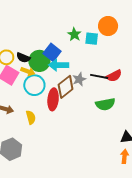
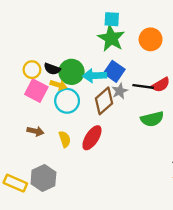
orange circle: (108, 26) -> (151, 39), moved
green star: (74, 34) -> (111, 38), size x1.6
cyan square: (92, 39) -> (112, 19), moved
blue square: (52, 52) -> (114, 71), moved
red ellipse: (53, 99) -> (92, 138), moved, turned 30

